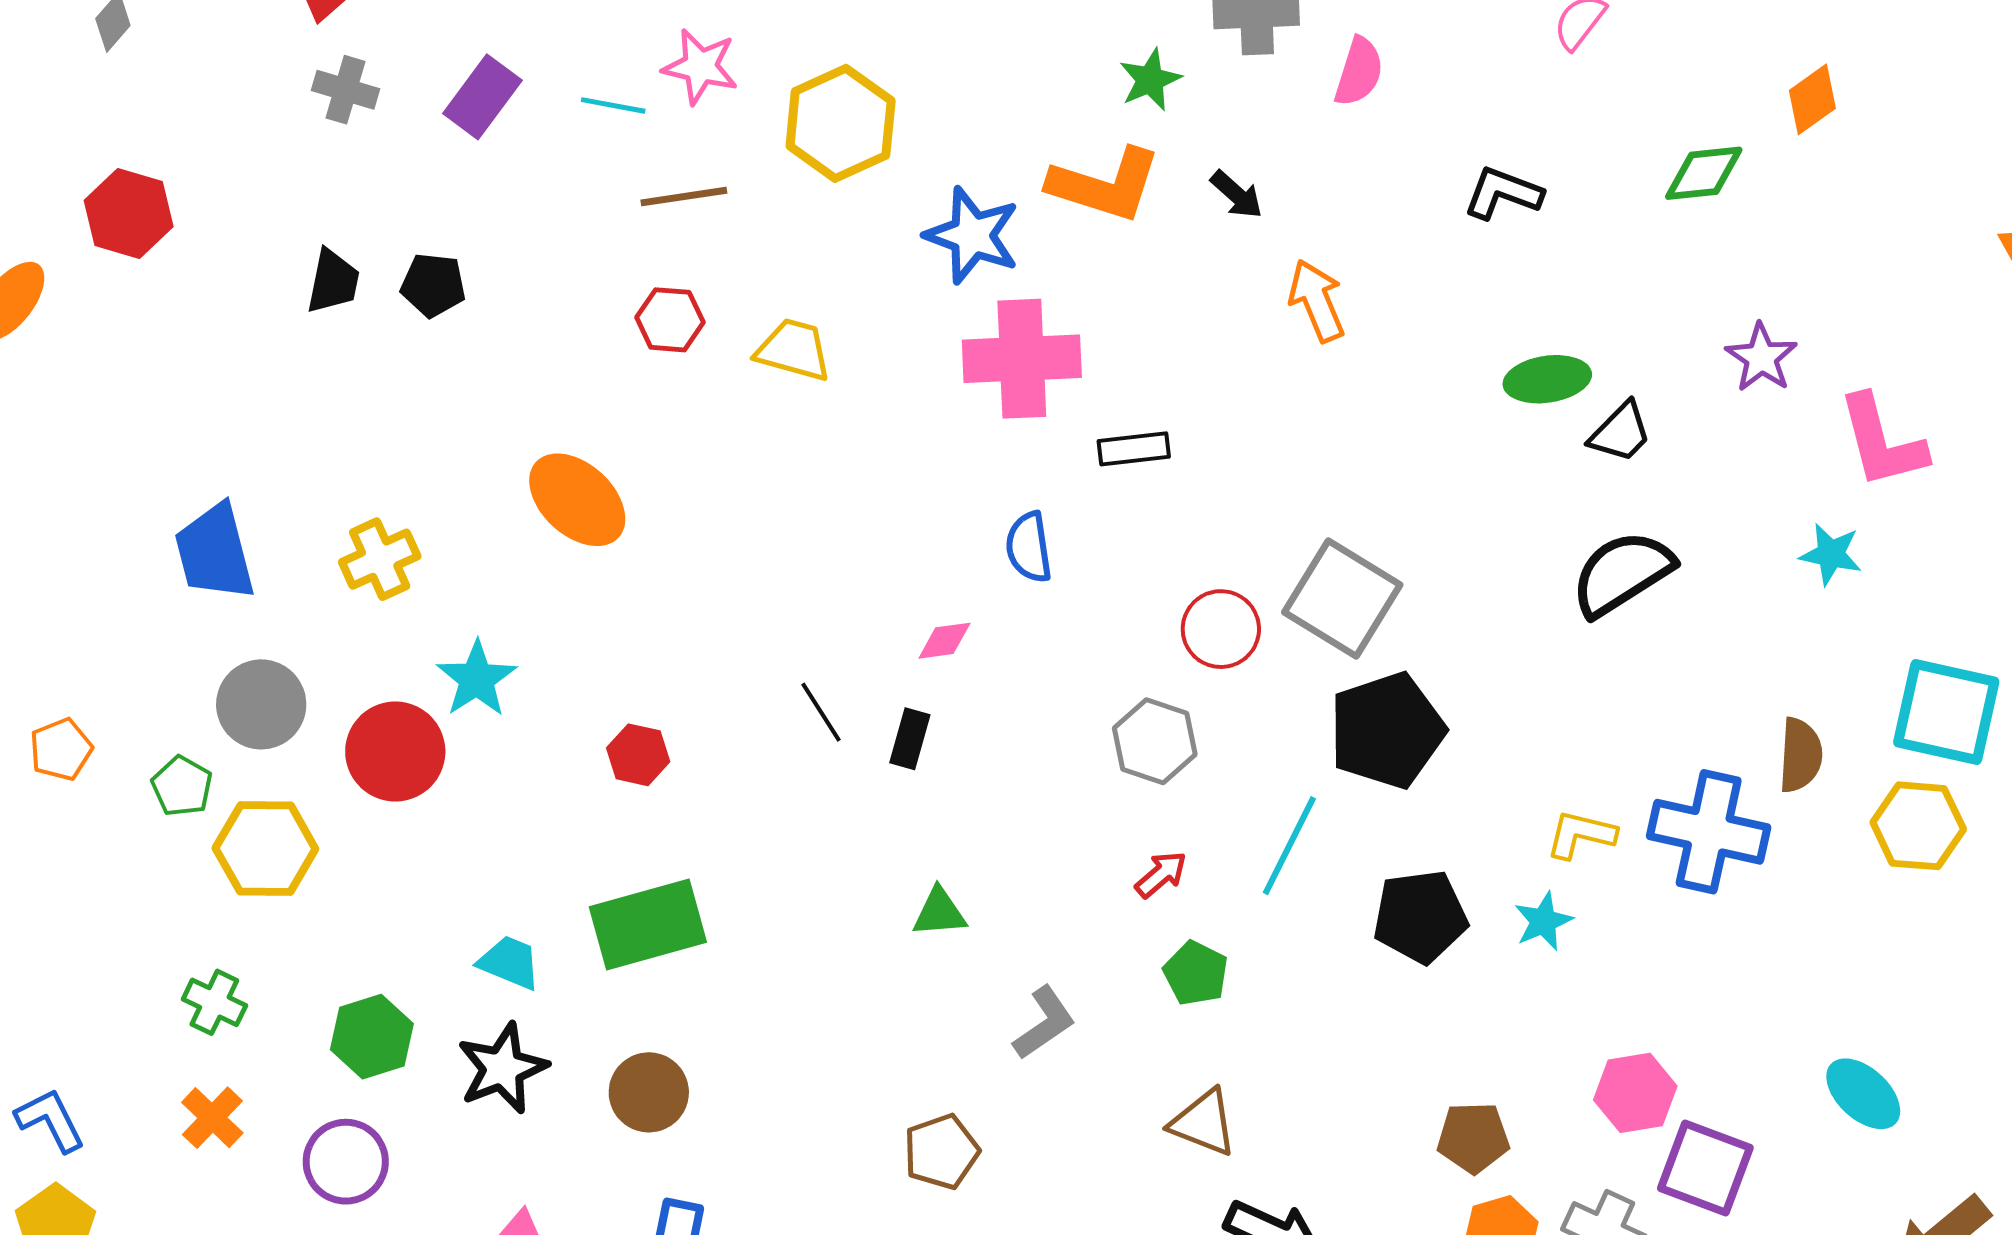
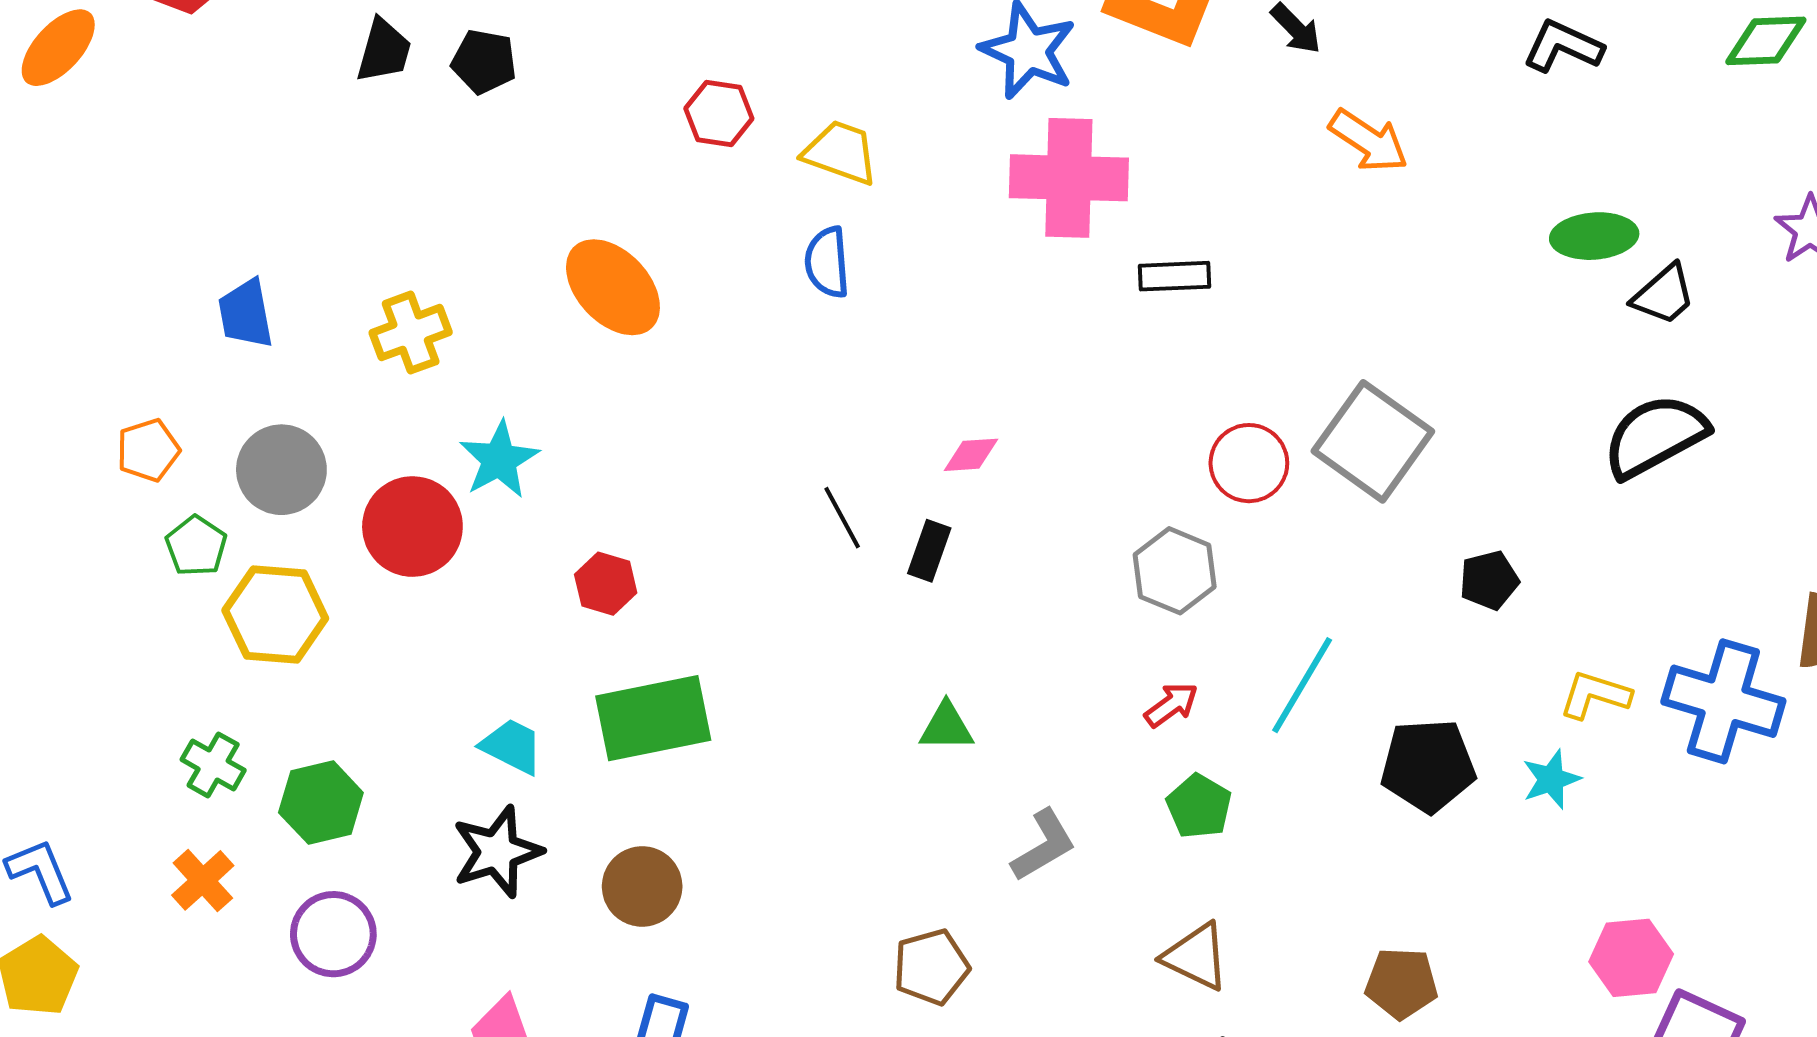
orange arrow: (1317, 301) -> (1369, 141), turned 142
blue semicircle: (1029, 547) -> (827, 262), moved
blue trapezoid: (215, 552) -> (246, 314), size x0.7
black pentagon: (1387, 730) -> (1489, 580), moved, size x0.5
orange pentagon: (61, 749) -> (148, 450), moved
red hexagon: (638, 755) -> (606, 584), moved
green hexagon: (372, 1037) -> (321, 803), moved
brown pentagon: (1473, 1138) -> (1401, 983), moved

